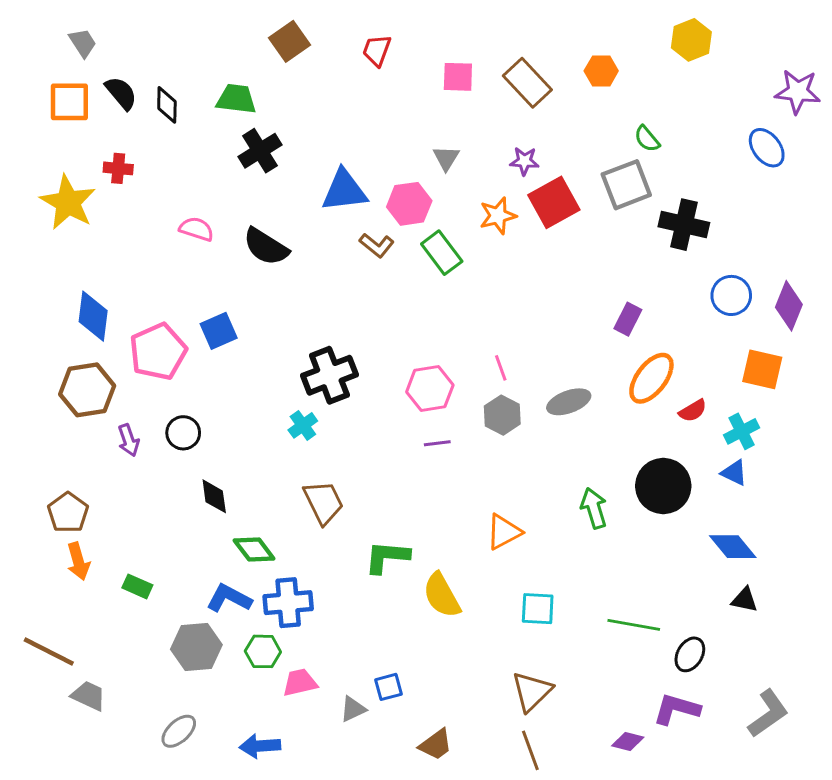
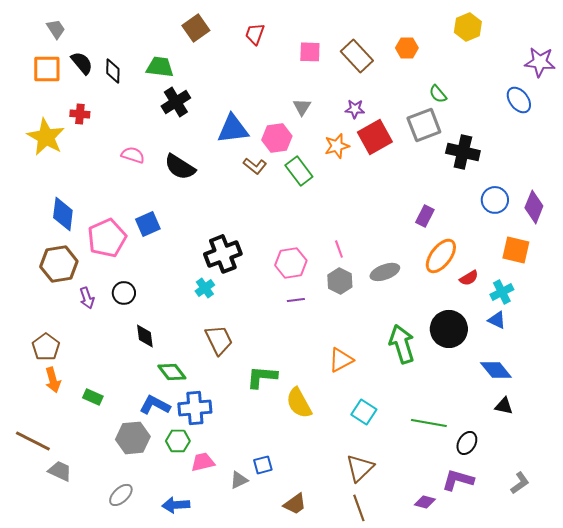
green arrow: (594, 508) -> (402, 344), size x1.4
cyan square: (538, 609) -> (364, 412), turned 30
gray L-shape: (768, 713) -> (520, 483), size x0.7

